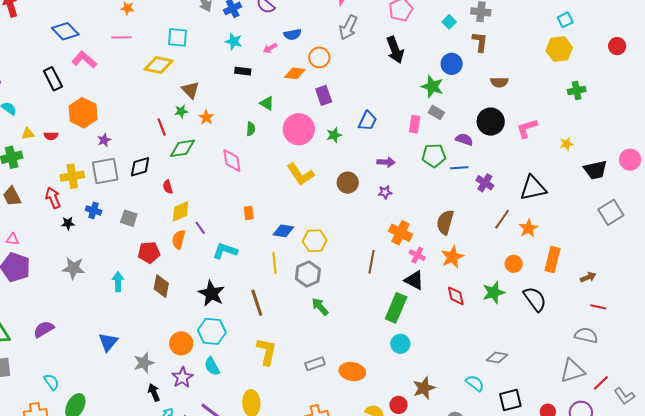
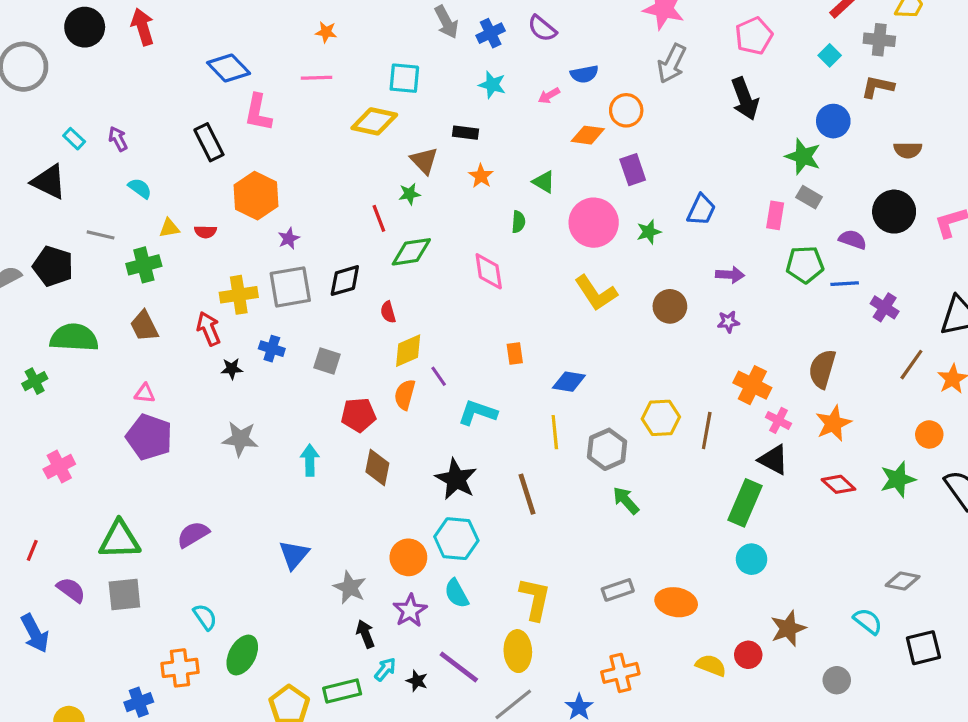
brown L-shape: (480, 42) -> (878, 87), turned -85
pink L-shape: (84, 60) -> (258, 113), turned -120
black rectangle: (243, 71) -> (466, 133), moved
orange star: (206, 117) -> (481, 176), moved
yellow hexagon: (315, 241) -> (661, 418), moved
red diamond: (456, 296) -> (838, 484), turned -35
yellow L-shape: (267, 351) -> (535, 599), moved
gray star: (144, 363) -> (350, 587), turned -30

